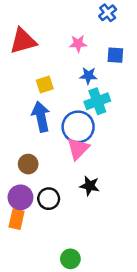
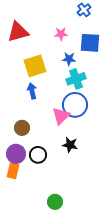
blue square: (115, 55) -> (90, 43), size x1.5
yellow square: (45, 85) -> (35, 66), size x1.6
blue arrow: (41, 117) -> (32, 91), size x0.7
blue circle: (78, 127) -> (75, 105), moved

